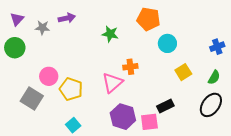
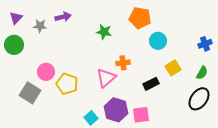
black rectangle: (165, 106) -> (151, 84), moved
cyan square: (73, 125) -> (91, 118), moved

